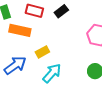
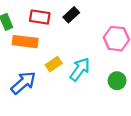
cyan arrow: (52, 73) -> (80, 69), moved

